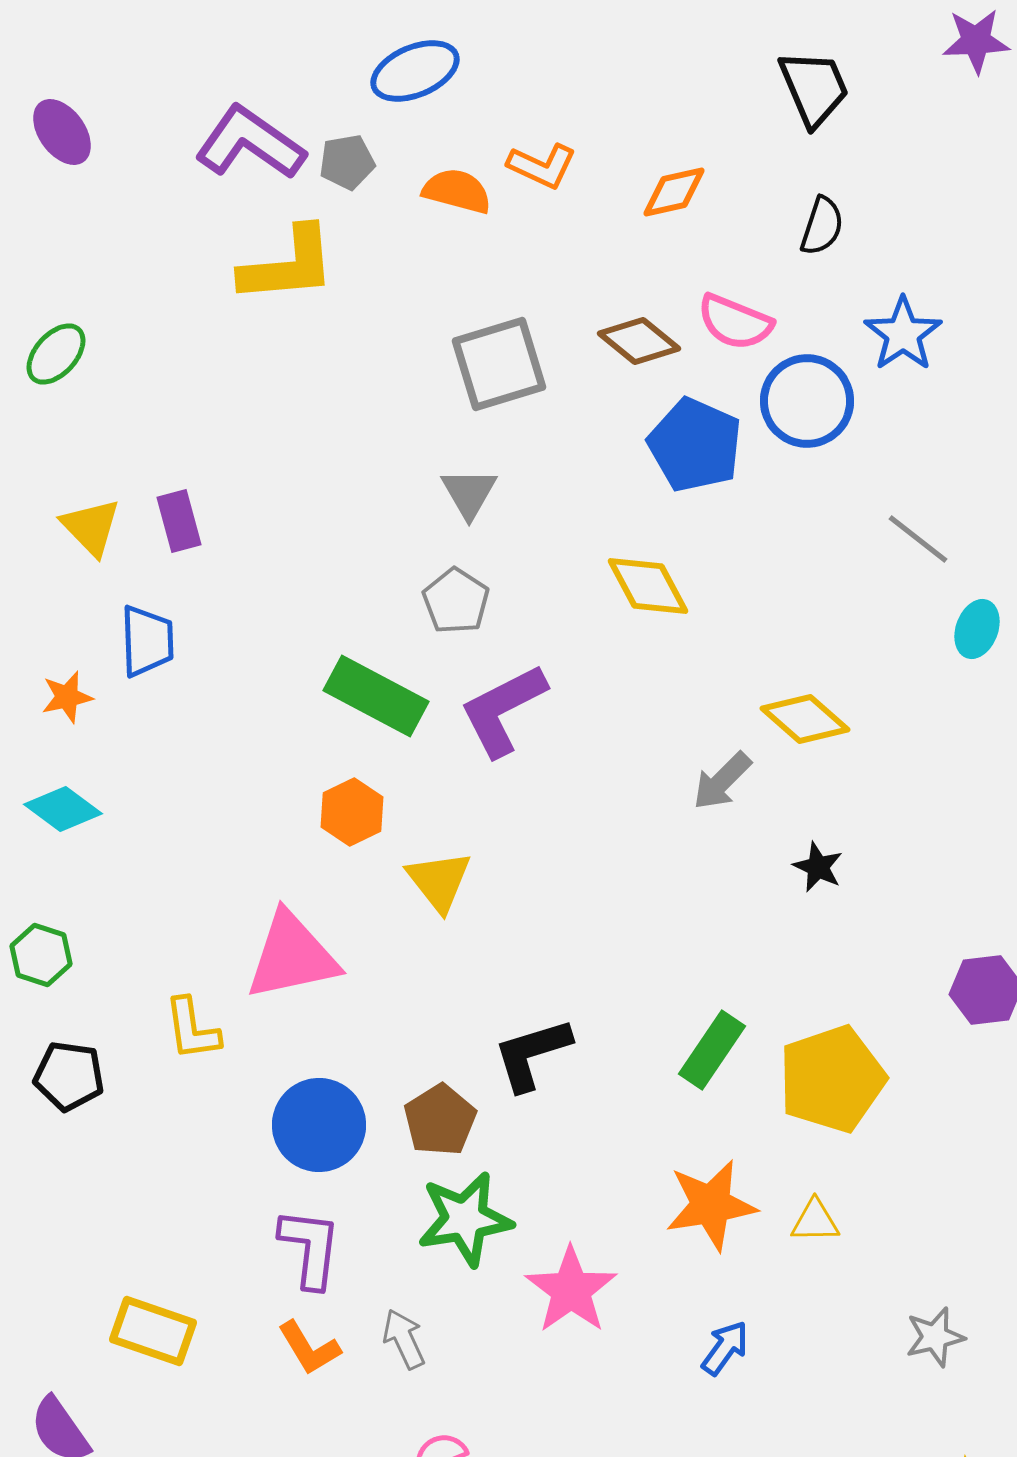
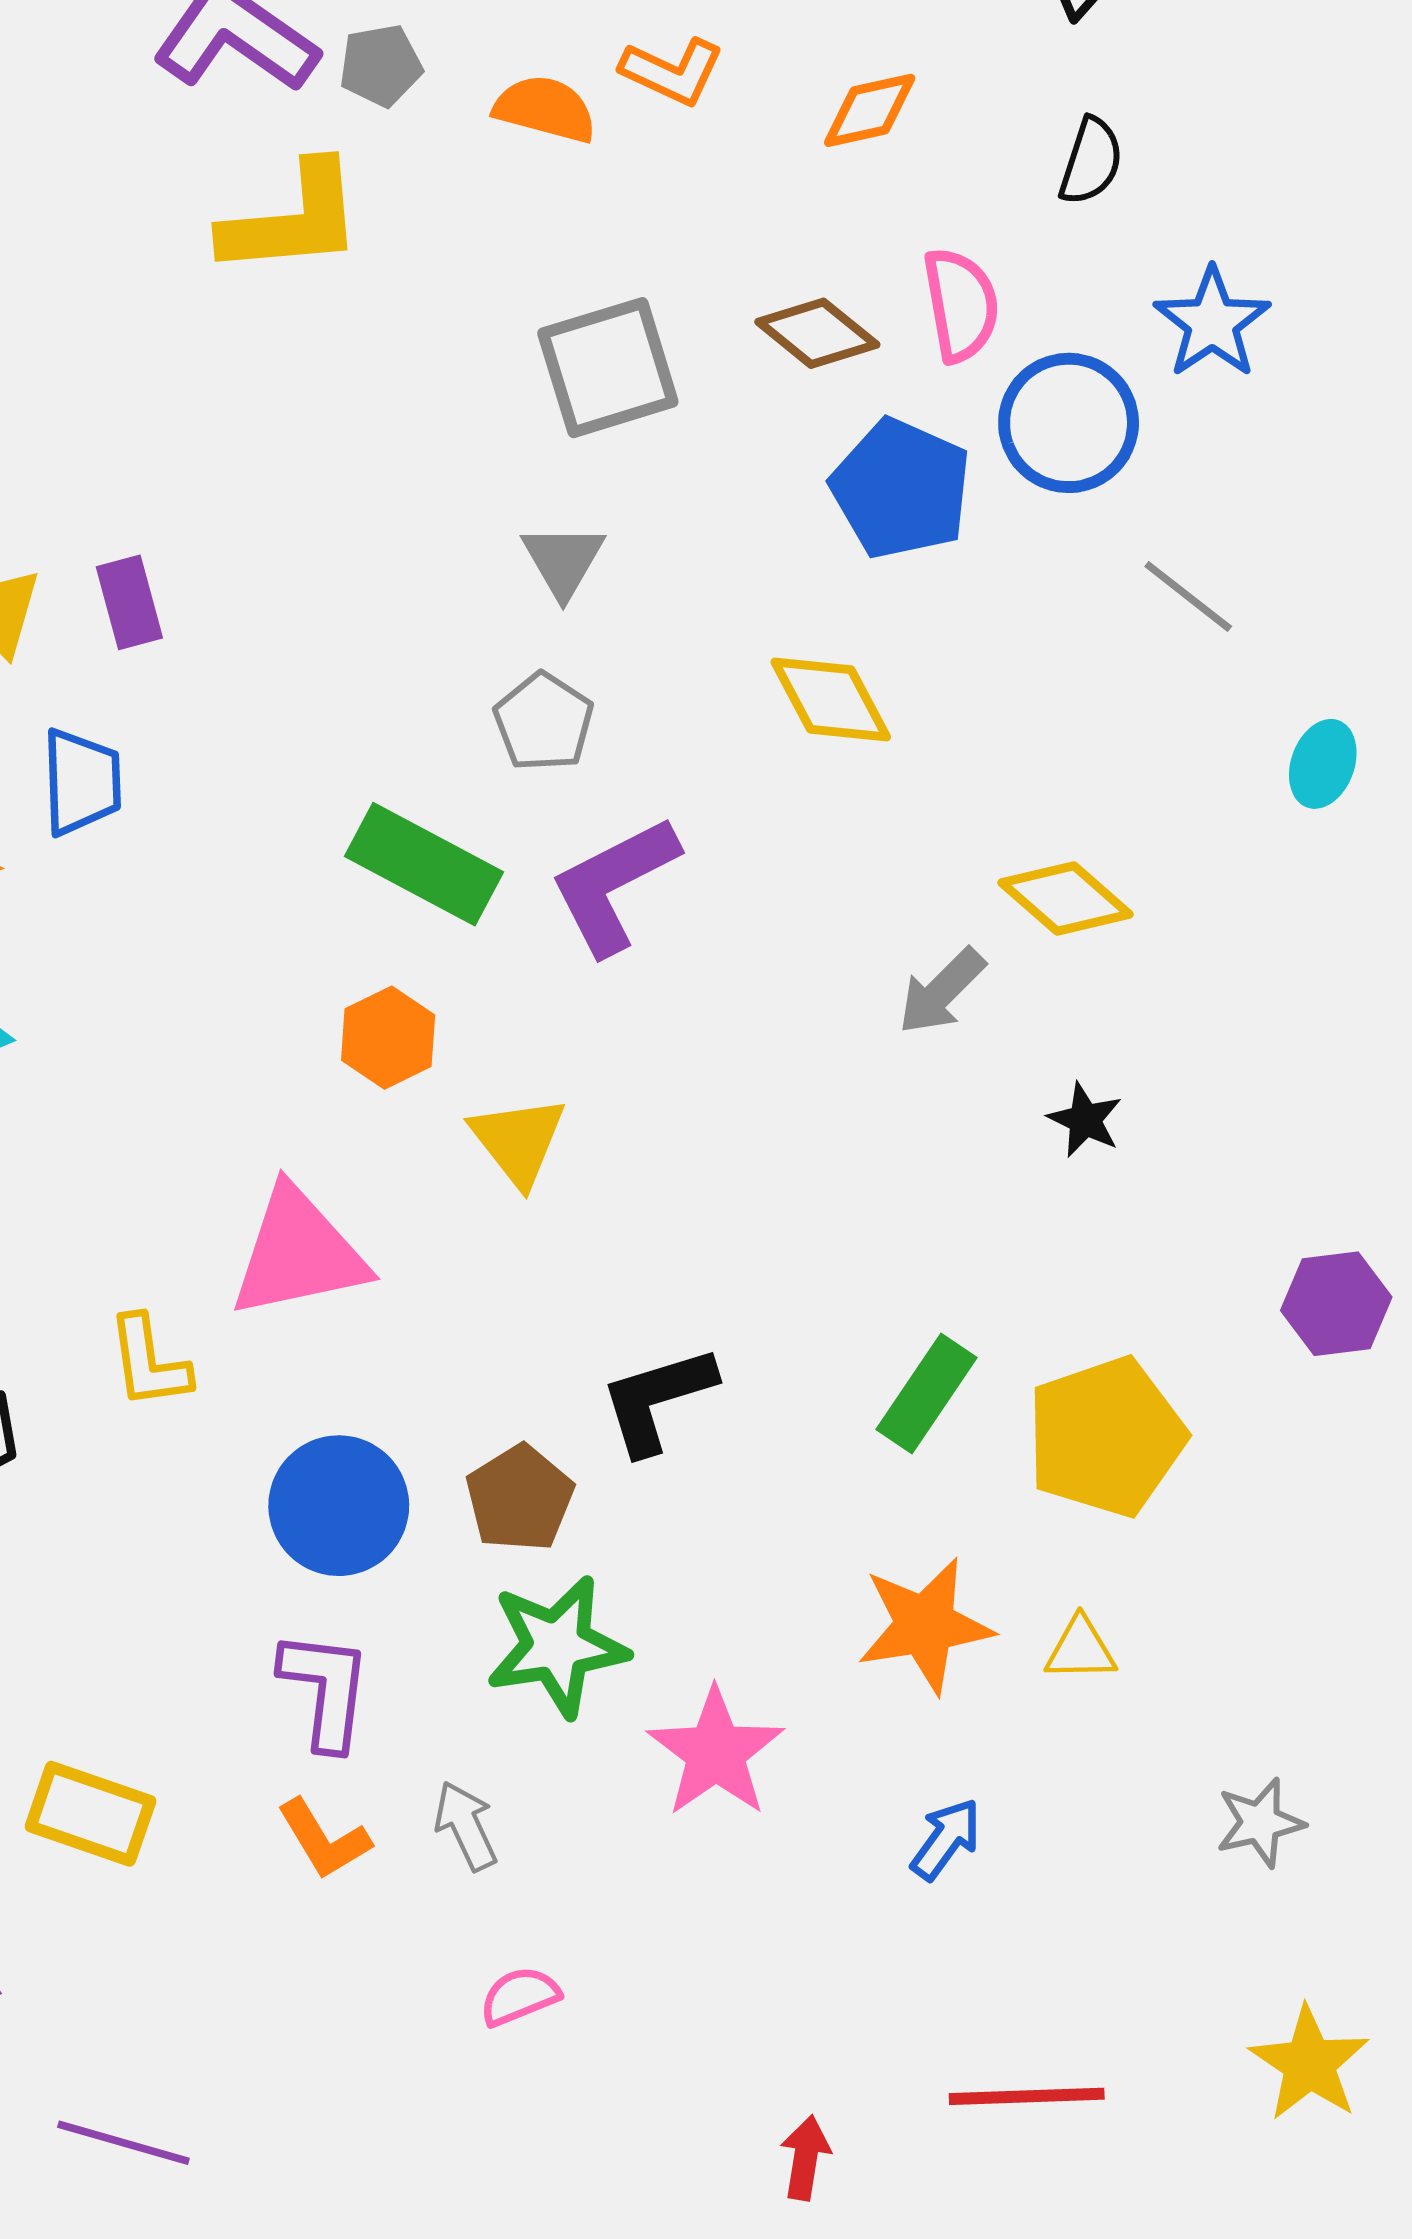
pink semicircle: (735, 322) -> (961, 305), turned -122
gray line: (918, 539) -> (1188, 596), moved

